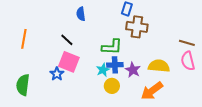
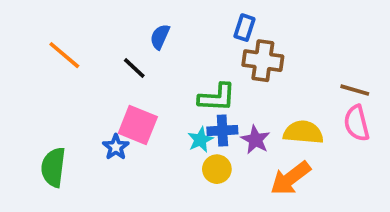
blue semicircle: (81, 14) -> (160, 37), turned 32
orange line: (24, 39) -> (64, 55), moved, turned -60
black line: (67, 40) -> (134, 68), moved

